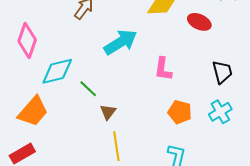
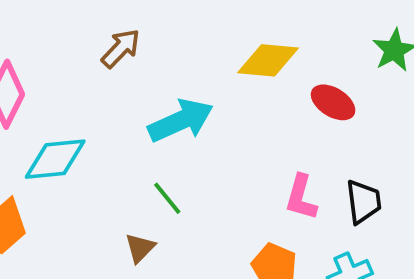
pink L-shape: (163, 69) -> (301, 197), moved
green line: (88, 89) -> (167, 198), moved

